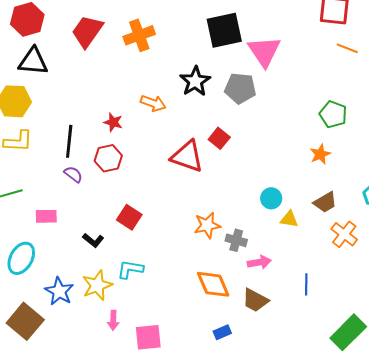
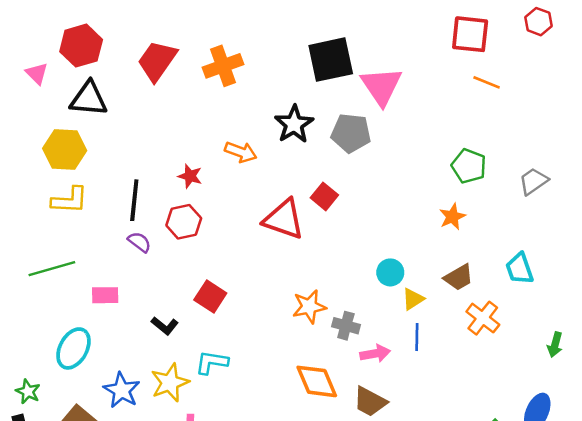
yellow triangle: (289, 219) -> (413, 299), turned -42
blue line: (306, 284) -> (417, 337), moved

